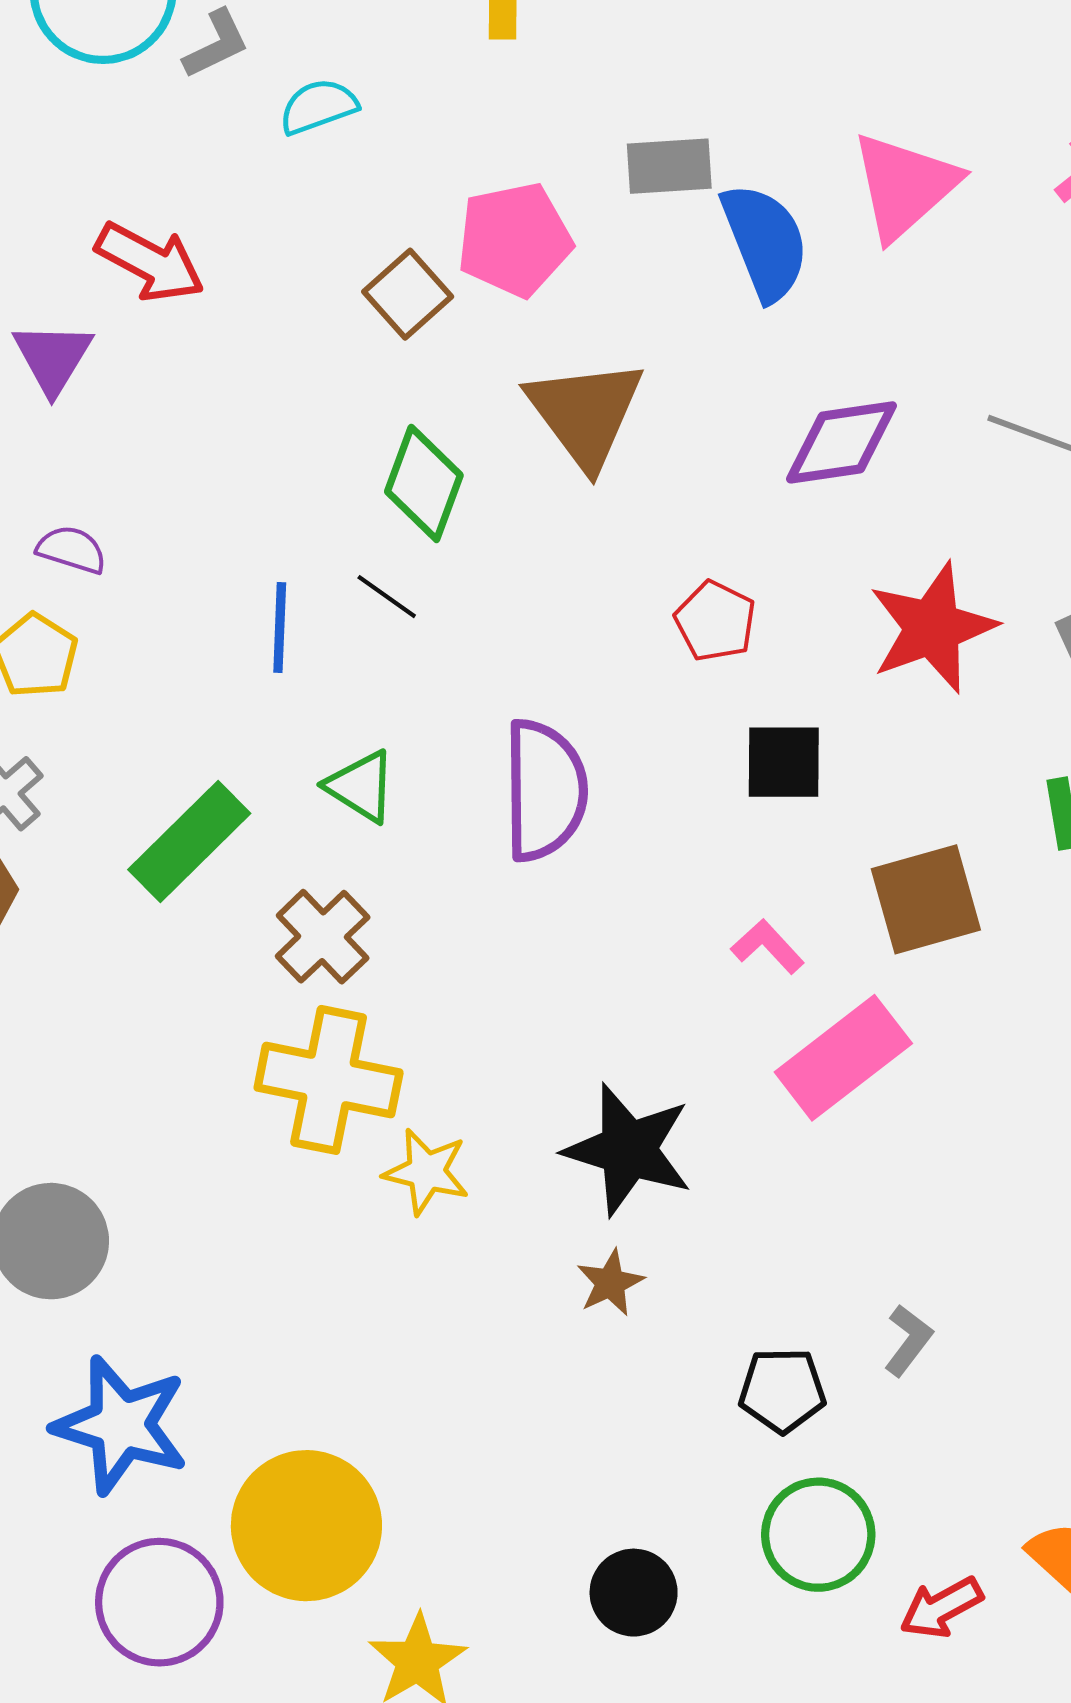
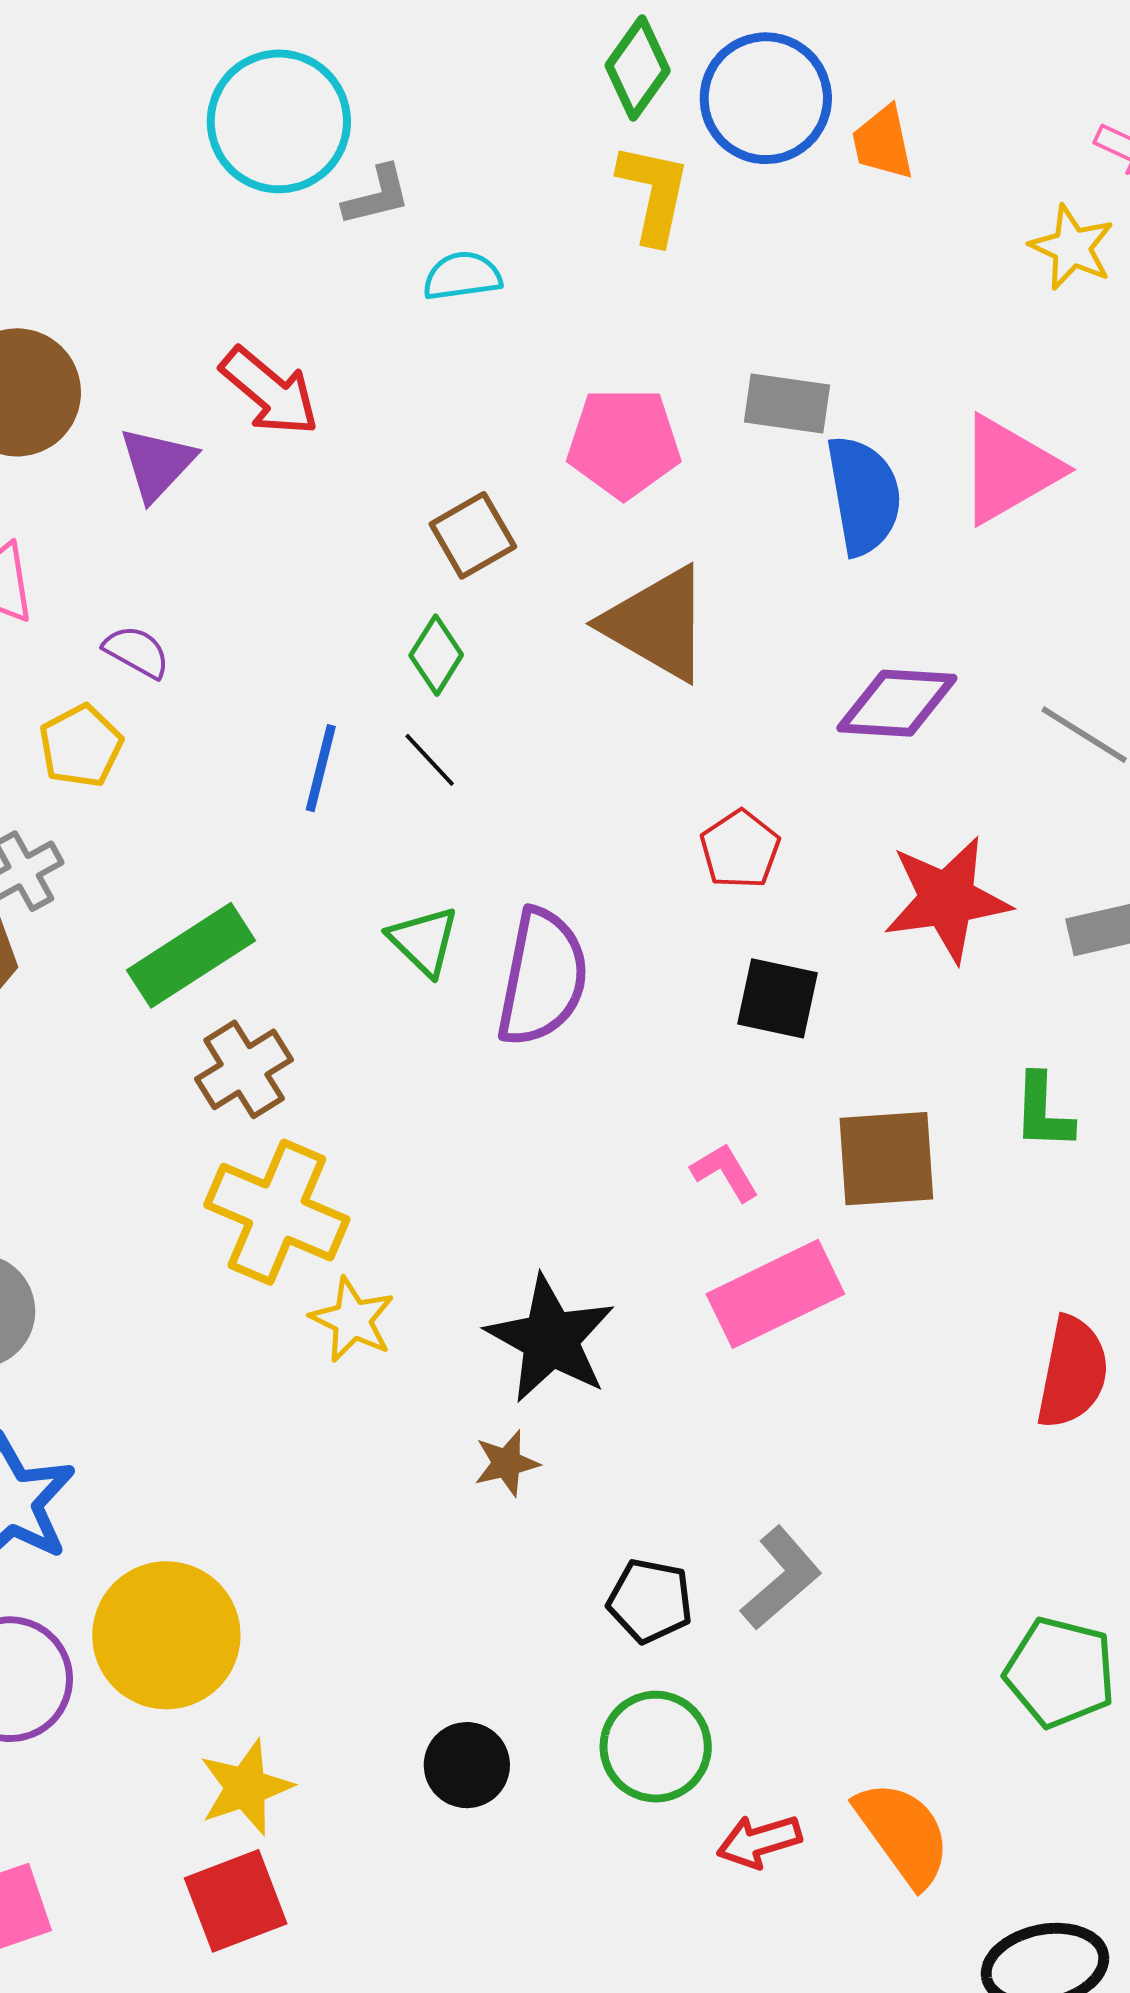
brown square: (408, 294) -> (473, 535), moved
brown triangle: (585, 413) -> (657, 624), turned -35
green diamond: (424, 483) -> (436, 655), moved, size x0.7
green triangle: (361, 786) -> (424, 941), moved
brown cross: (323, 937) -> (244, 1069), moved
gray L-shape: (908, 1340) -> (781, 1578), size x1.5

